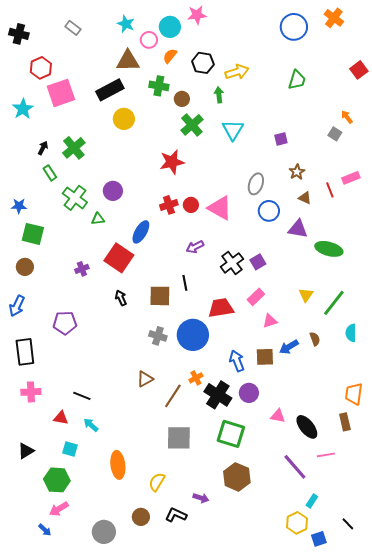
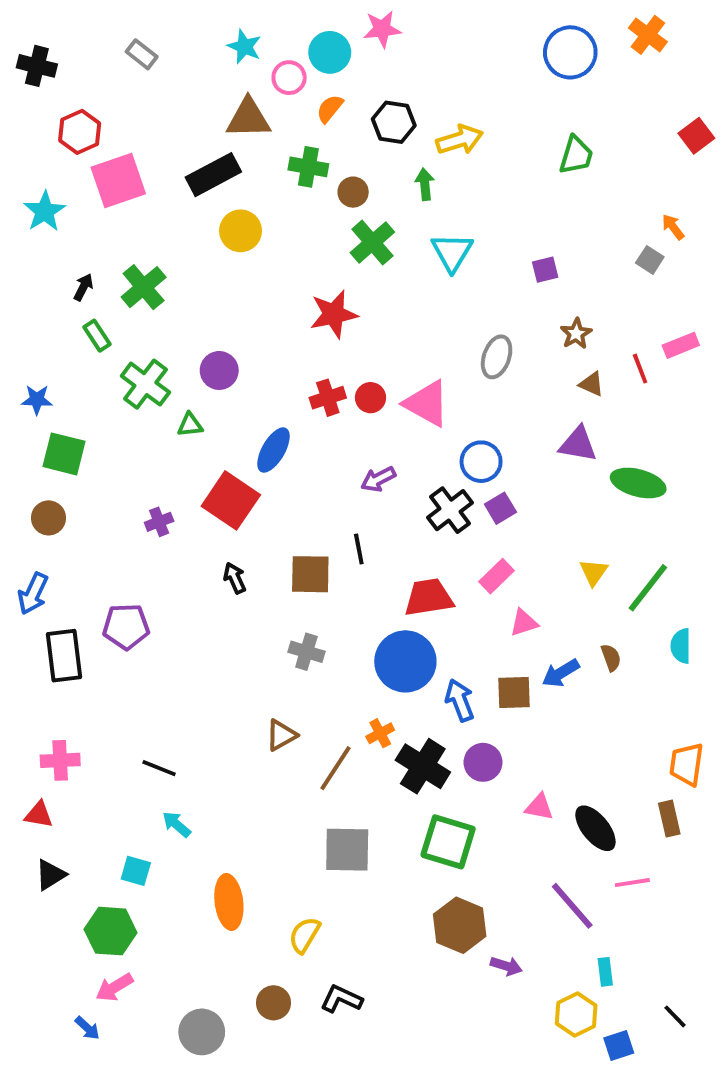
blue circle: (269, 211) -> (481, 462), moved
blue circle: (193, 335) -> (405, 661), moved
black rectangle: (25, 352) -> (64, 656), moved
red triangle: (61, 418) -> (39, 815), moved
purple arrow: (201, 498) -> (506, 966), moved
cyan rectangle: (312, 501) -> (605, 972), turned -40

